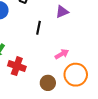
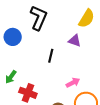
purple triangle: (62, 12) -> (75, 41), turned 40

